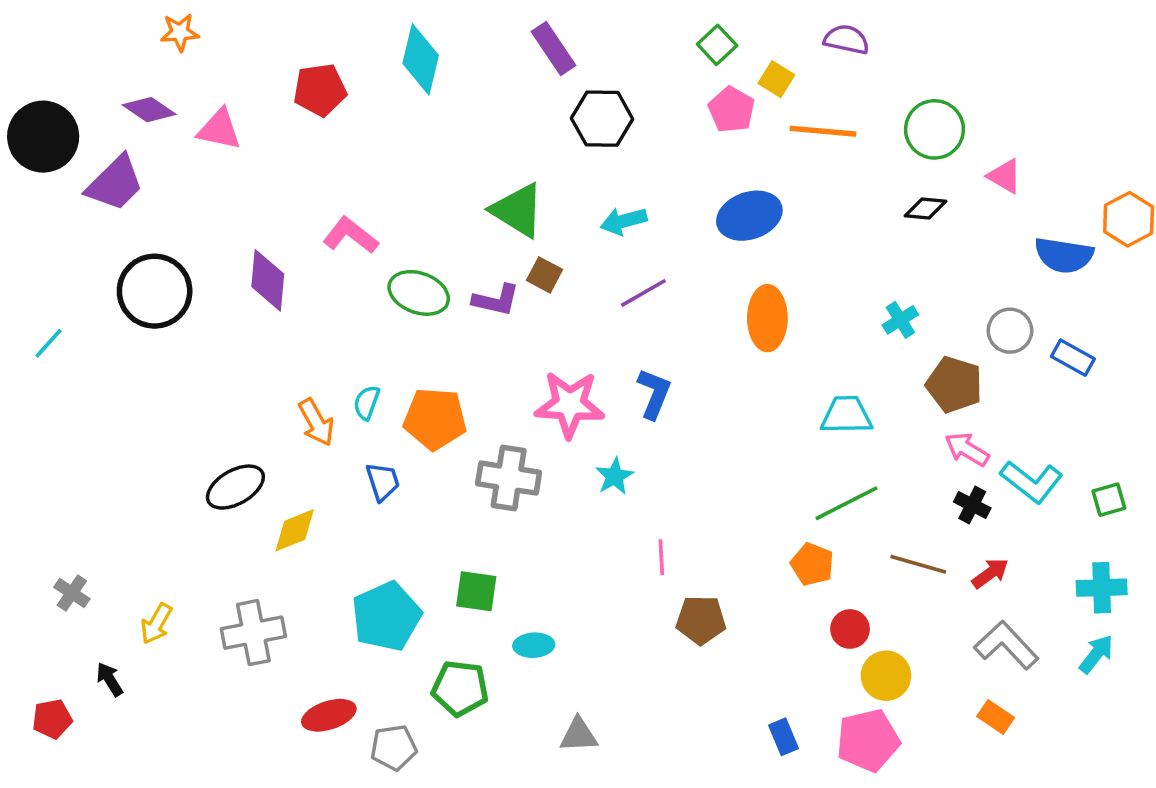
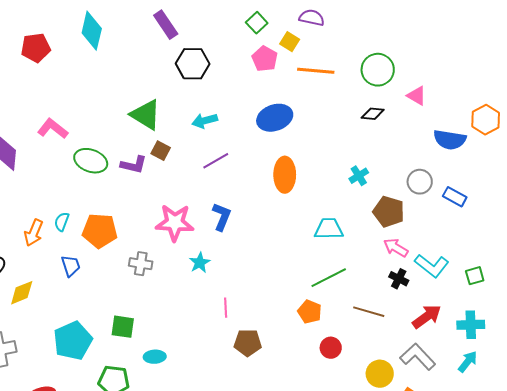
purple semicircle: (846, 40) -> (312, 18), moved
orange arrow: (316, 422) -> (34, 233), turned 52
gray cross: (509, 478) -> (141, 264), size x0.7
red arrow: (990, 573) -> (427, 317), moved, size x1.4
yellow circle: (886, 676) -> (380, 374), moved

